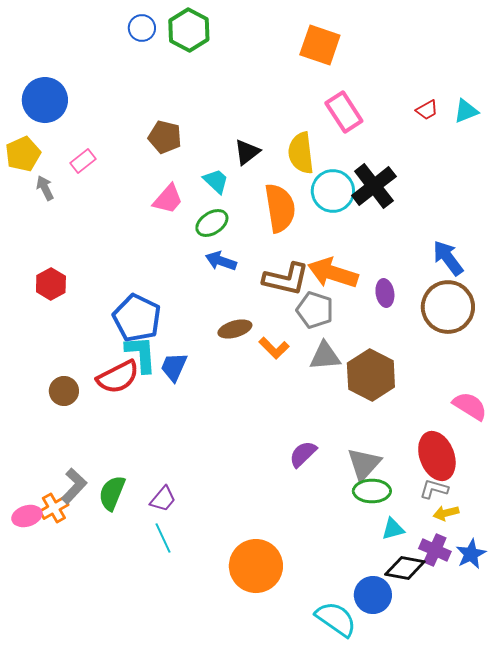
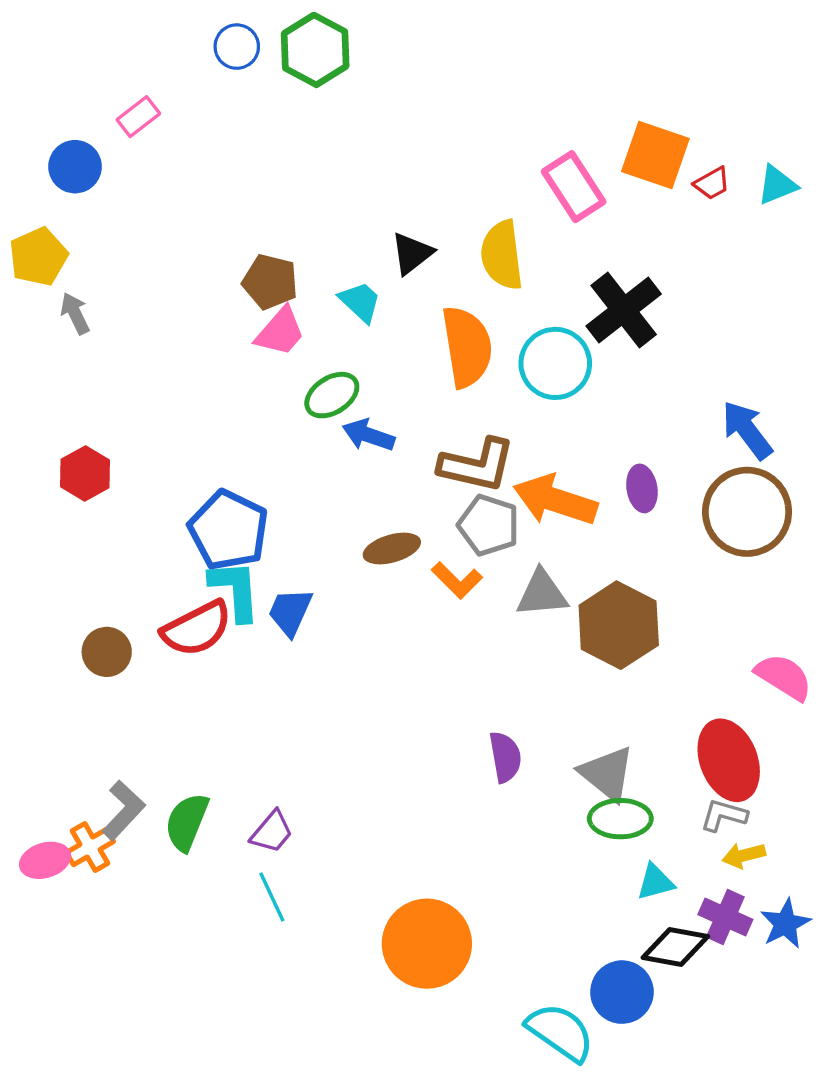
orange square: (320, 45) -> (655, 155), moved
blue circle: (45, 100) -> (75, 167), size x0.7
brown pentagon: (165, 137) -> (270, 282), moved
pink rectangle: (83, 161) -> (138, 117), moved
cyan circle: (333, 191) -> (555, 363), moved
green ellipse: (212, 223) -> (332, 395), moved
orange arrow: (333, 273) -> (555, 500), moved
gray pentagon: (315, 310) -> (489, 525), moved
purple semicircle: (303, 454) -> (505, 757), turned 124
gray triangle: (364, 464) -> (607, 774), turned -33

